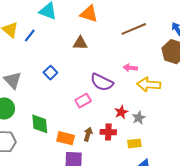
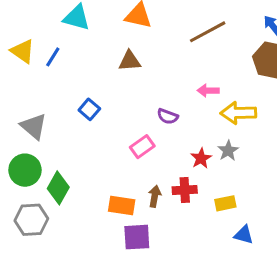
purple semicircle: (102, 82) -> (168, 116), size x0.6
gray star: (139, 118) -> (228, 151), moved
green diamond: (40, 124) -> (58, 188), moved, turned 40

